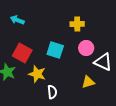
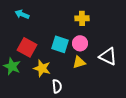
pink circle: (86, 48) -> (80, 43), moved
yellow triangle: (88, 82) -> (79, 62), moved

